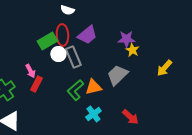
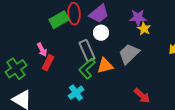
white circle: (58, 54) -> (101, 33), moved
gray rectangle: (73, 57) -> (87, 51), moved
cyan cross: (93, 114) -> (76, 93), moved

